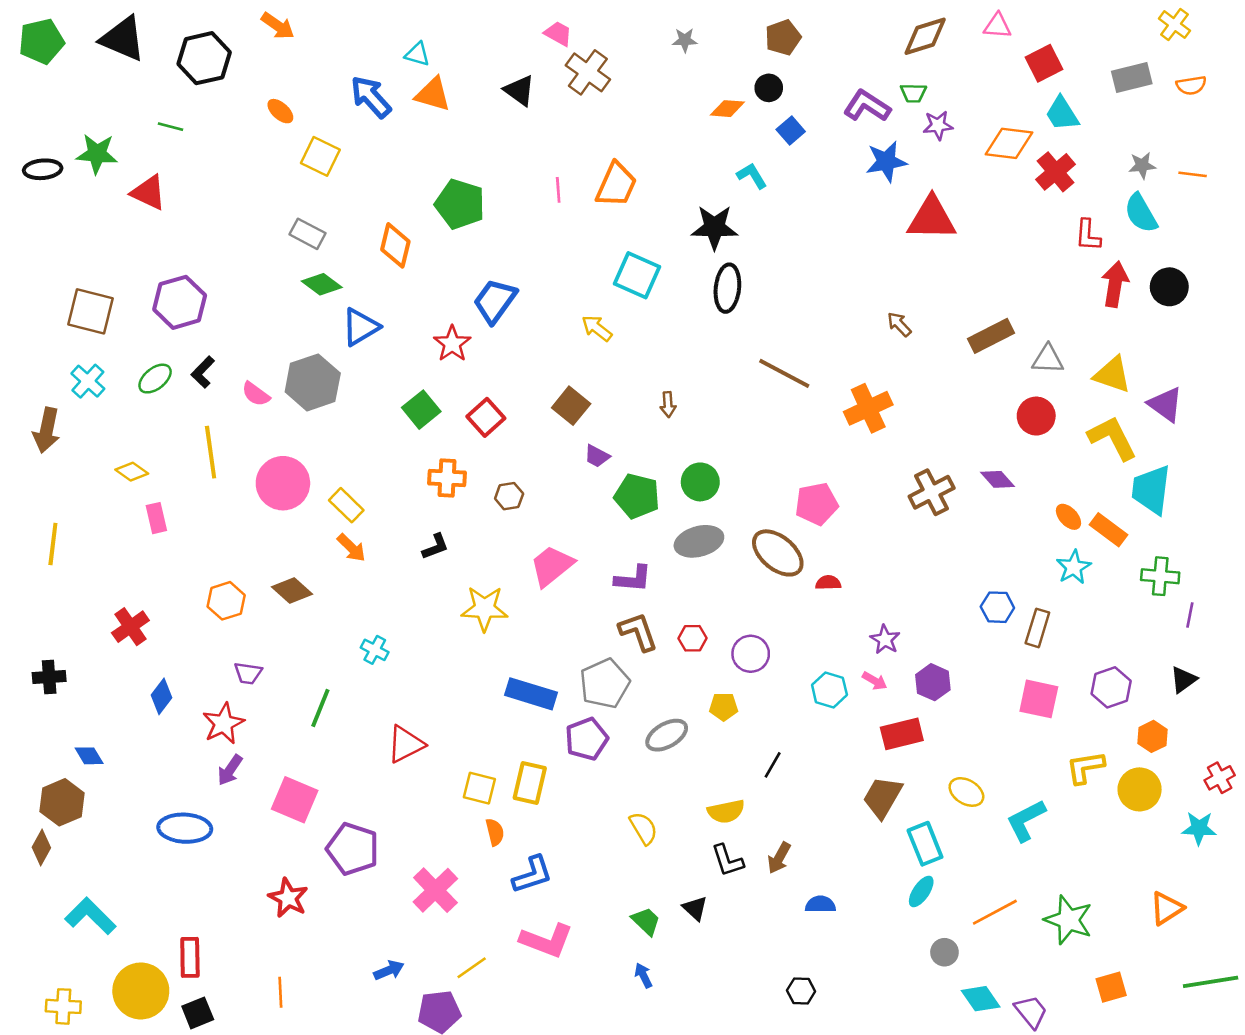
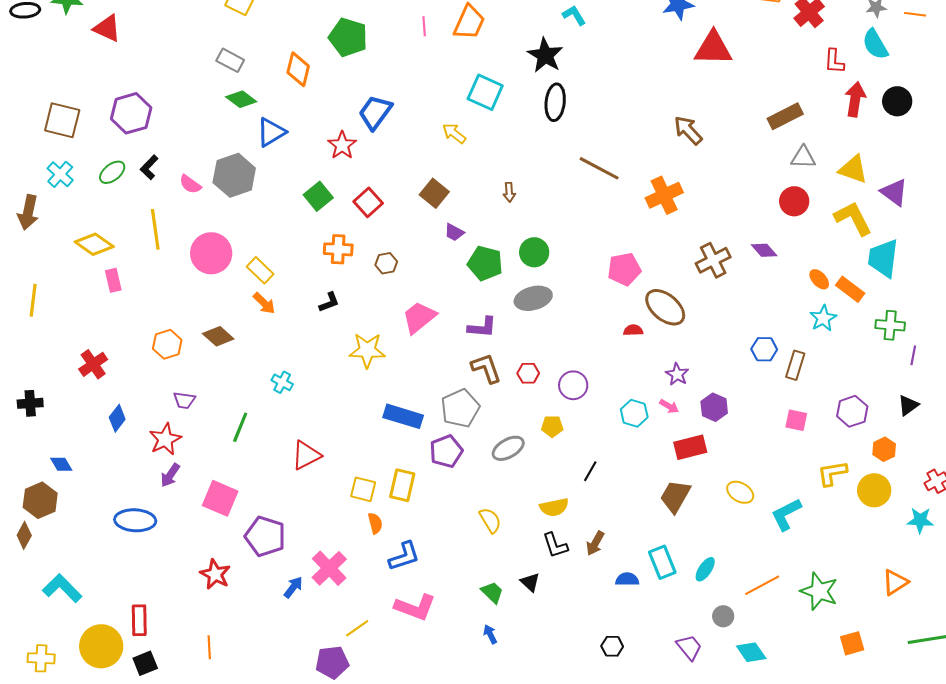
black star: (714, 227) -> (545, 55), turned 30
brown arrow: (899, 324) -> (688, 130), size x1.5
brown rectangle: (991, 336) -> (785, 116), moved
yellow diamond: (132, 472) -> (94, 244), size x1.5
brown ellipse: (778, 553) -> (665, 307), moved
pink square: (1039, 699) -> (796, 420), size x0.7
cyan rectangle: (925, 844) -> (662, 562), moved
blue arrow: (389, 970) -> (293, 587), moved, turned -30
purple trapezoid: (1031, 1012) -> (689, 647), moved

